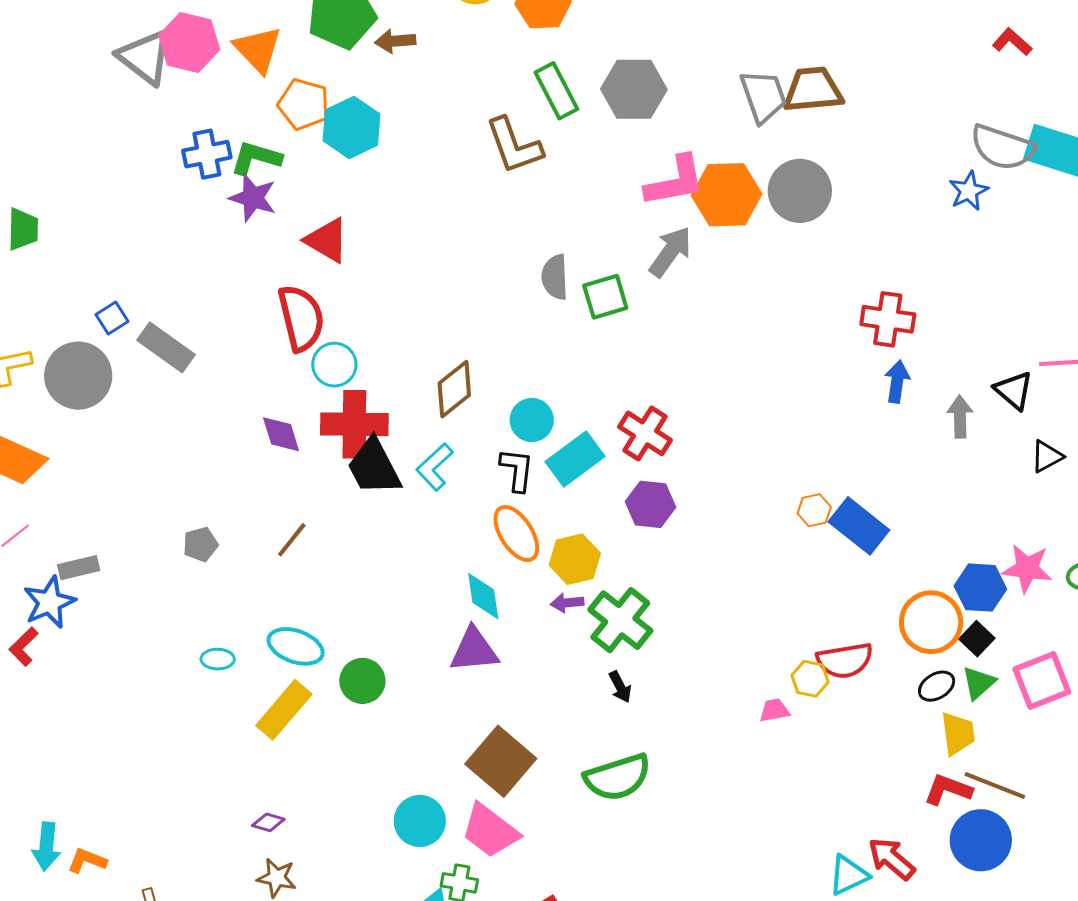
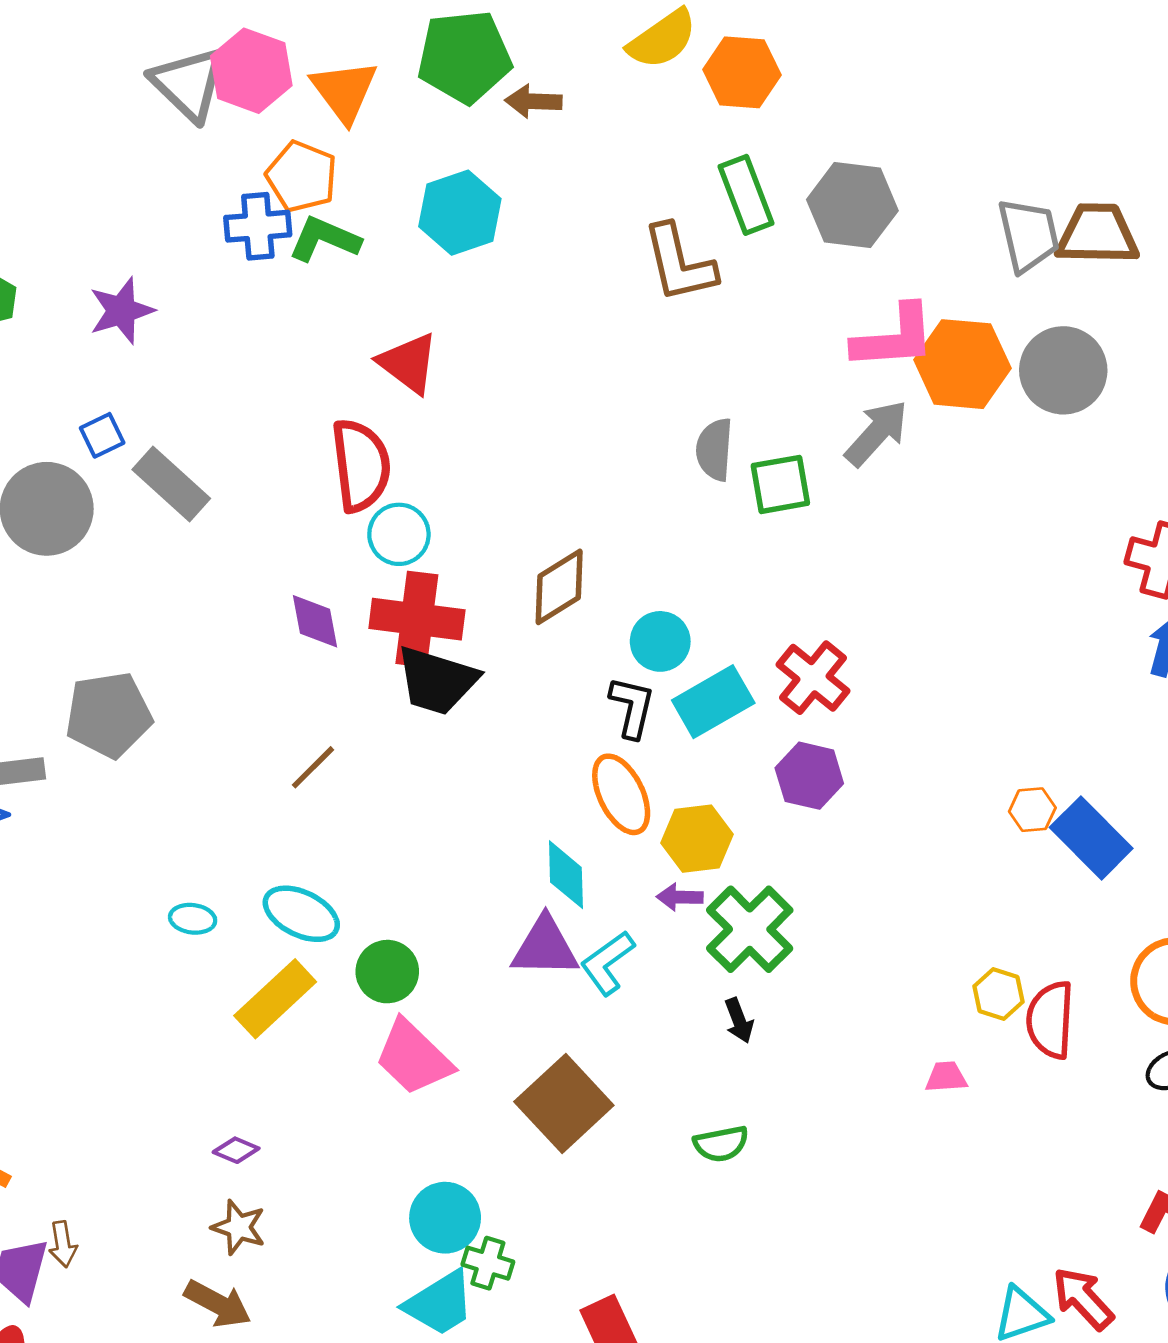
orange pentagon: (304, 104) -> (302, 177), moved
purple star: (253, 198) -> (121, 311), moved, turned 30
black trapezoid: (374, 467) -> (437, 681), turned -52
cyan L-shape: (435, 467) -> (607, 963), moved
gray pentagon: (200, 544) -> (109, 715), moved, size x1.8
red semicircle: (845, 660) -> (1050, 1020), turned 96
yellow hexagon: (810, 679) -> (998, 994), moved
green semicircle: (617, 777) -> (721, 1144), size x0.6
cyan circle: (420, 821) -> (445, 1218), moved
pink trapezoid: (490, 831) -> (414, 1058), moved

